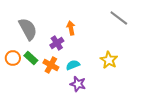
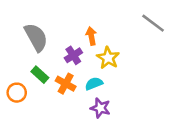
orange circle: (13, 58) -> (17, 93), moved
yellow star: (109, 60) -> (108, 58), moved

